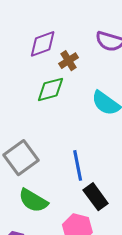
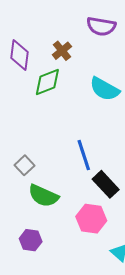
purple diamond: (43, 44) -> (20, 55), moved, turned -56
gray square: (21, 158) -> (24, 165), moved, size x0.6

